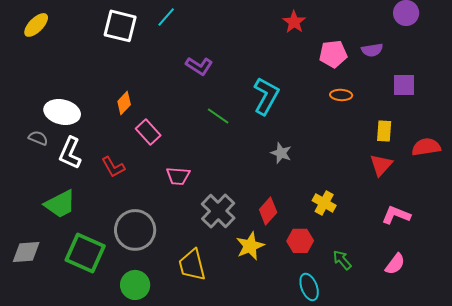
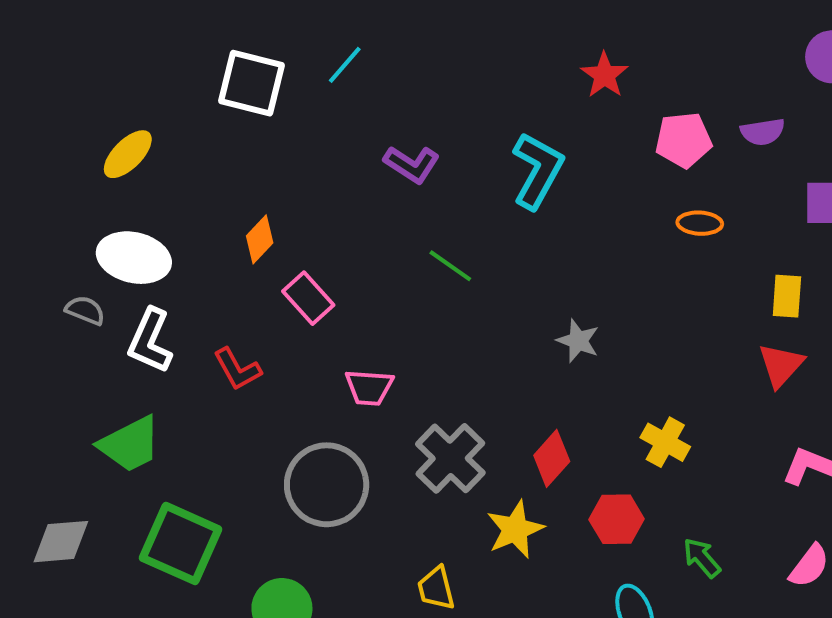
yellow ellipse: (36, 25) -> (128, 154), moved
cyan L-shape: (266, 96) -> (537, 170), moved
gray circle: (135, 230) -> (327, 485), moved
yellow trapezoid: (192, 265) -> (436, 588), moved, size x0.7

